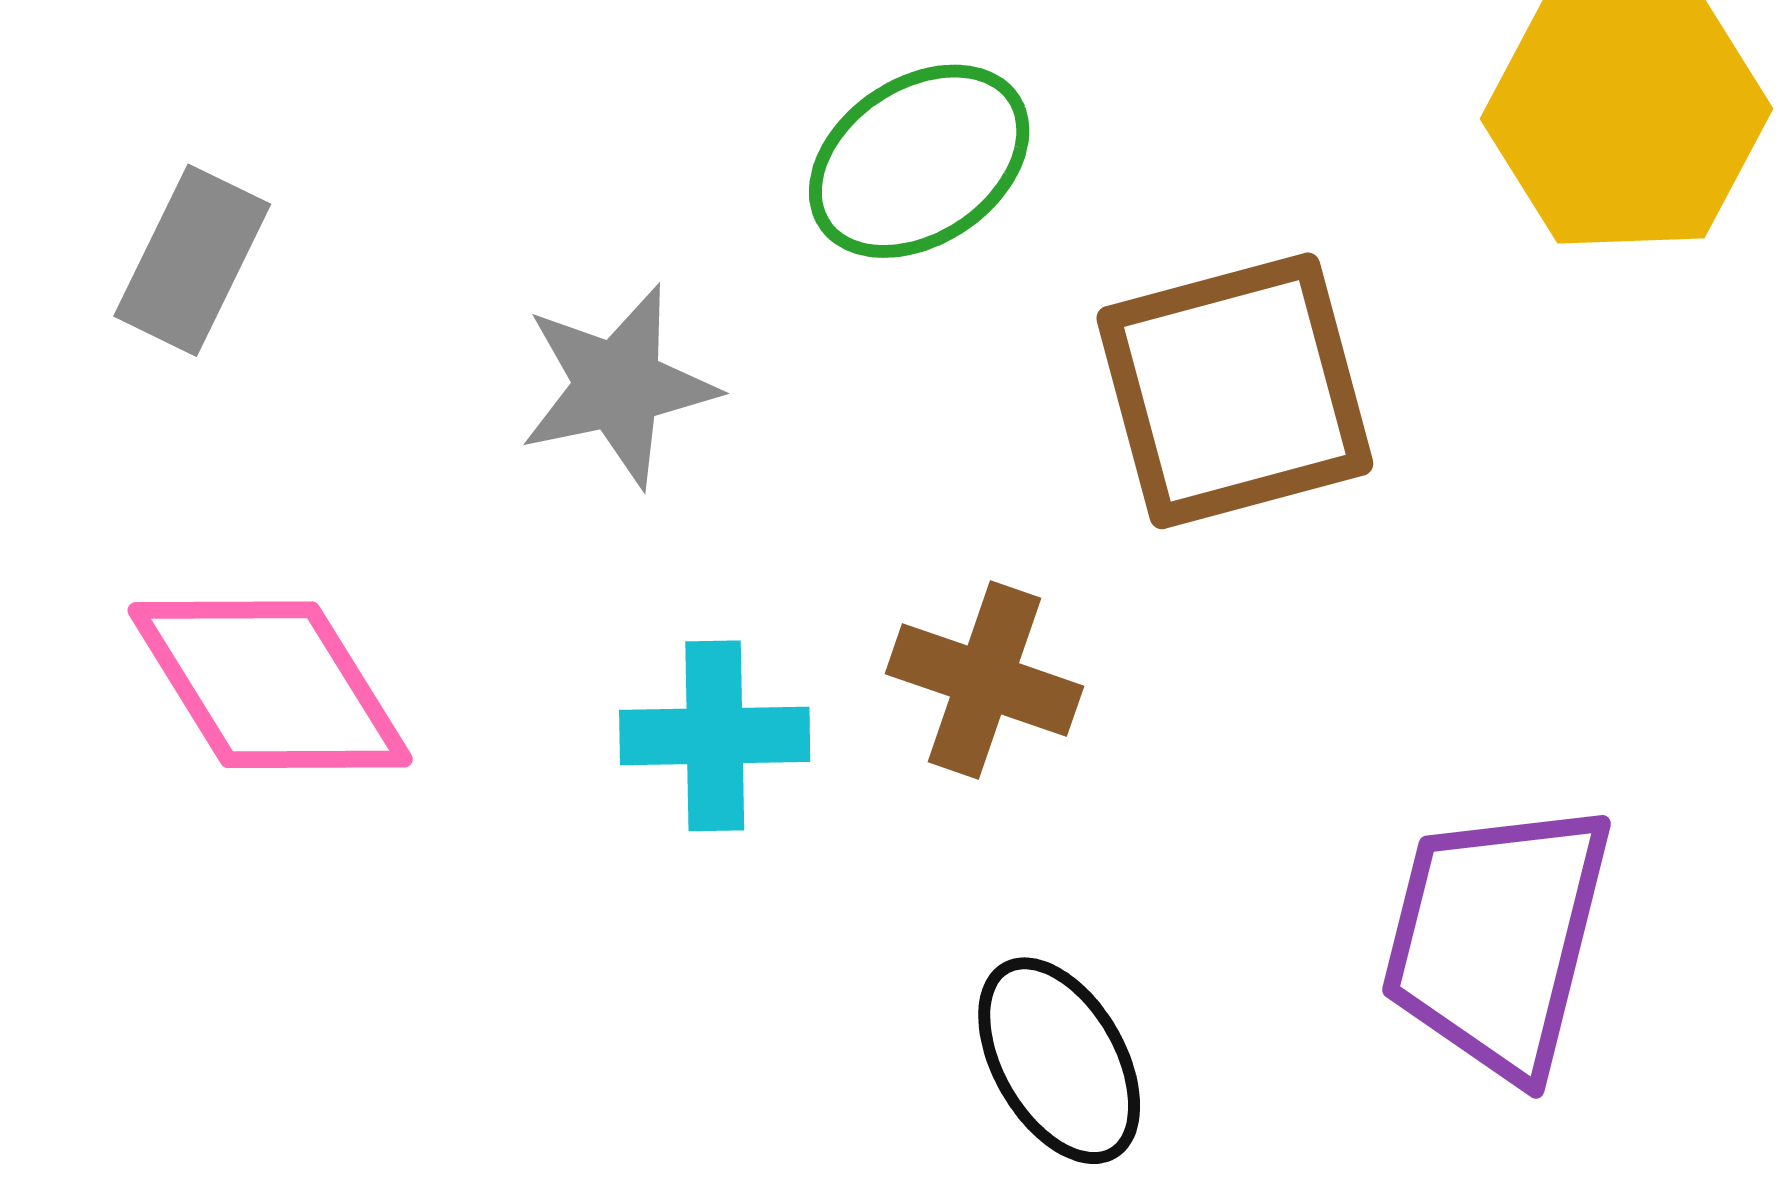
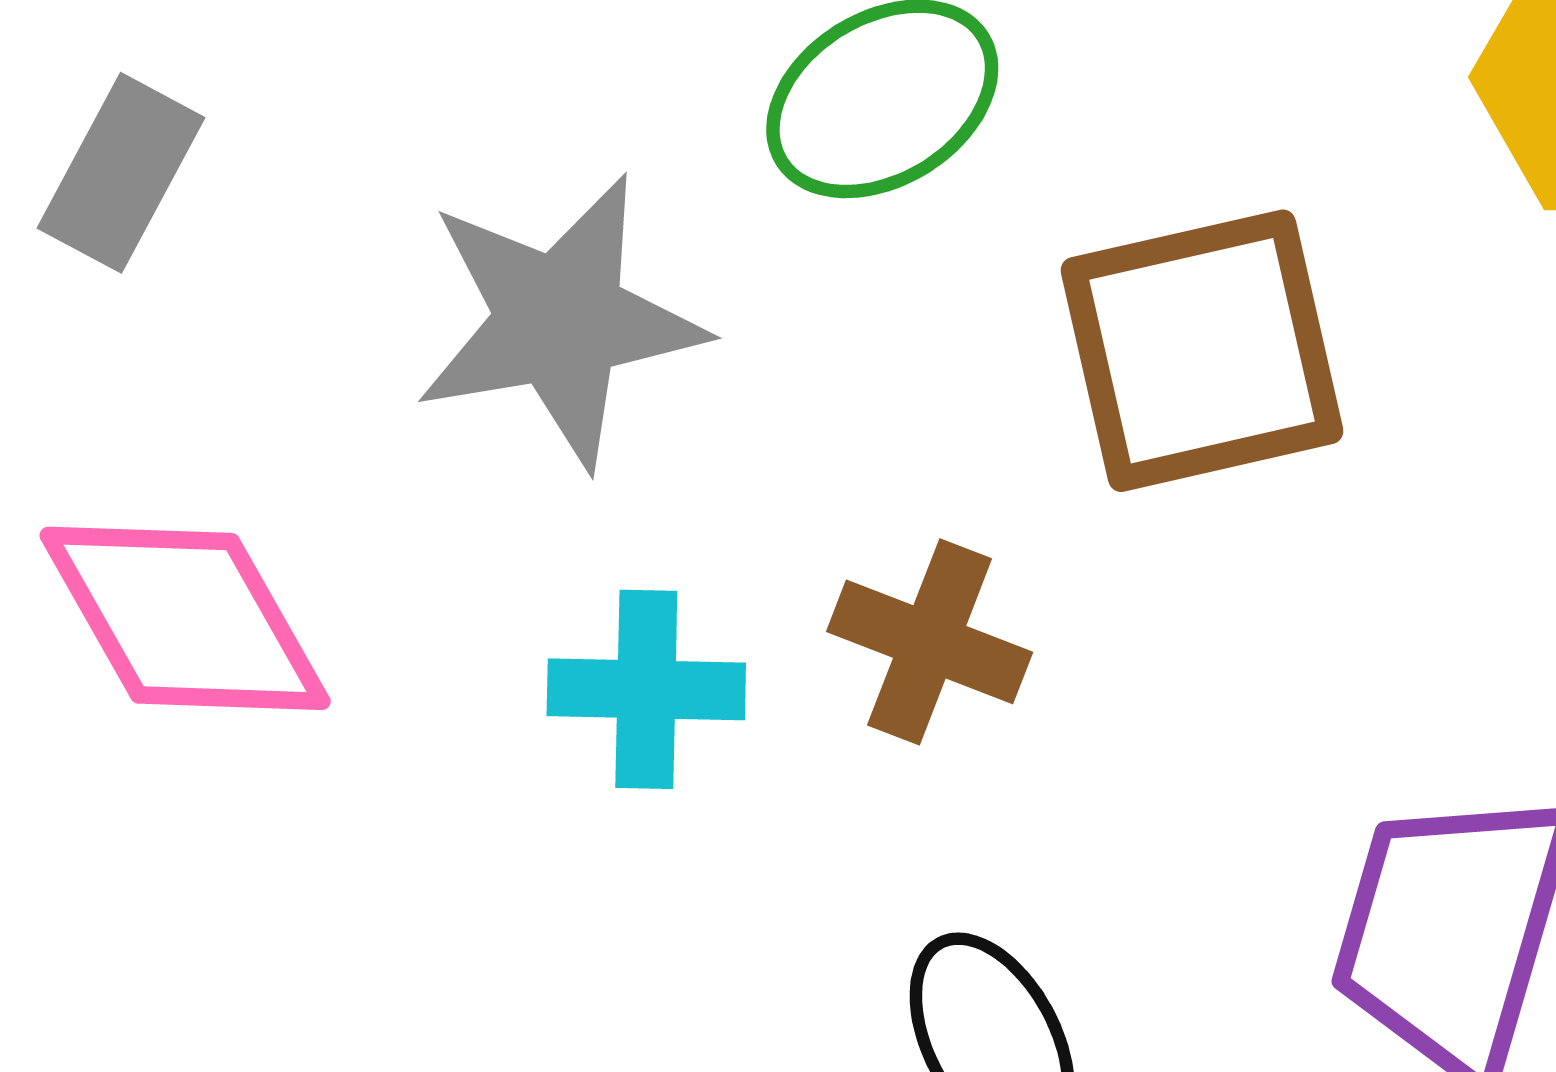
gray star: (618, 386) -> (560, 321), size x1.4

